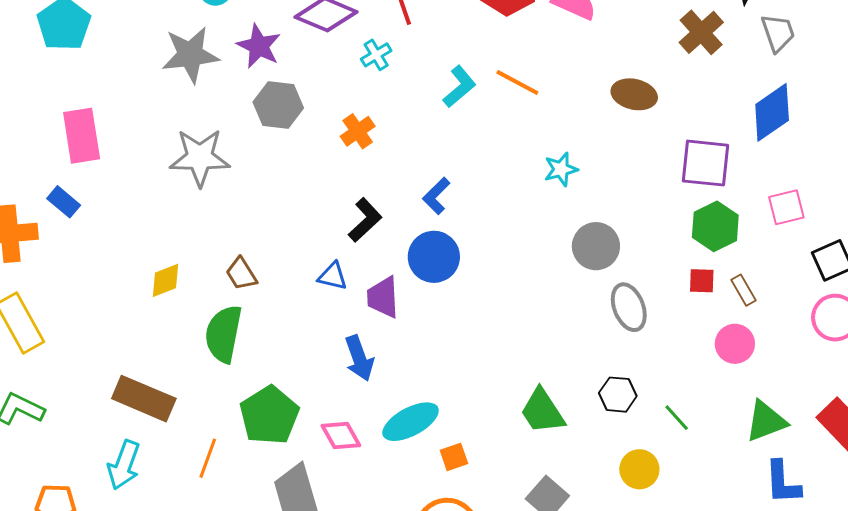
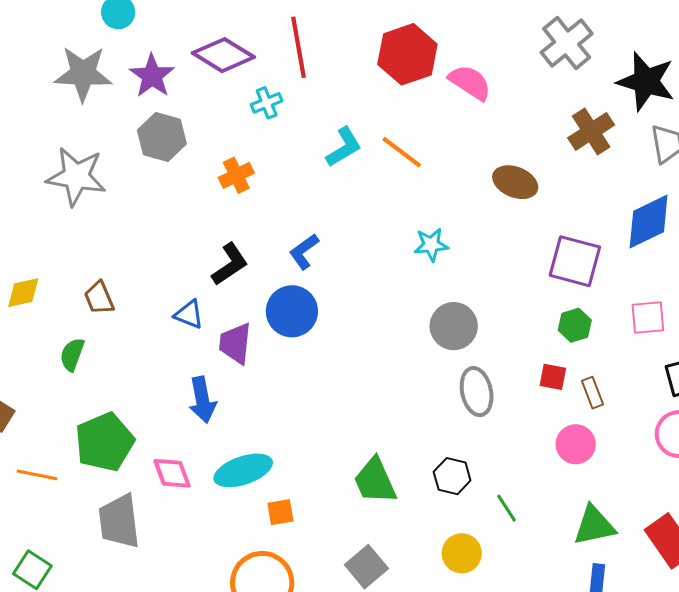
green hexagon: (715, 226) -> (575, 325), size x0.7
green semicircle: (224, 334) -> (72, 354), size x0.6
orange line: (208, 458) -> (37, 475), turned 72

